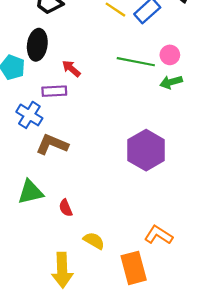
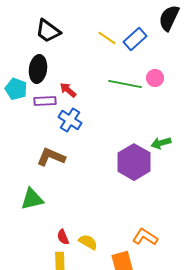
green arrow: (171, 82) -> (161, 143), moved
purple rectangle: (54, 91) -> (45, 101), moved
blue cross: (29, 115) -> (70, 120), moved
red semicircle: (66, 208) -> (63, 237), moved

